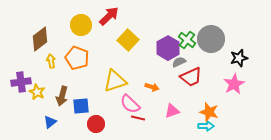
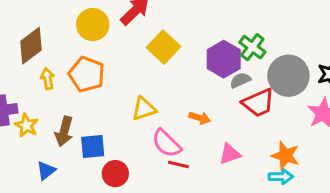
gray circle: (211, 39) -> (288, 76), moved
yellow triangle: (115, 81) -> (144, 109), size x0.7

